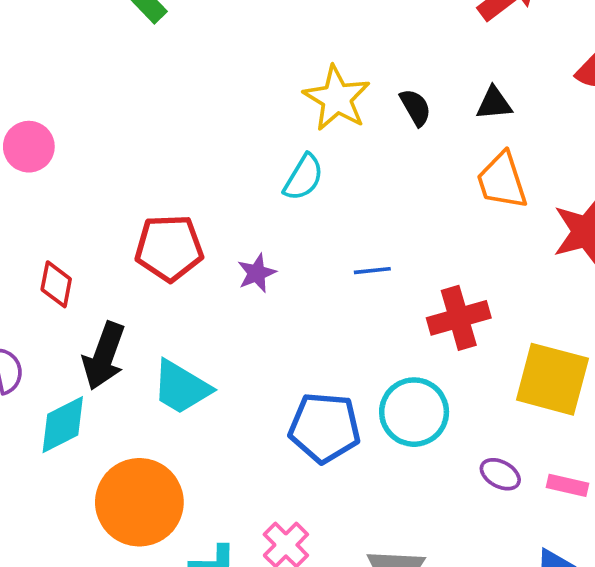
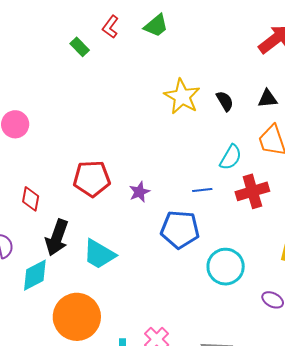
cyan semicircle: (303, 177) -> (231, 157), moved
red cross: (459, 318) -> (252, 191), moved
blue pentagon: (325, 428) -> (180, 229), moved

